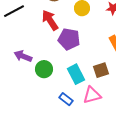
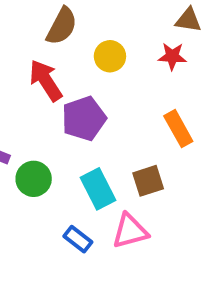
purple pentagon: (69, 39) -> (84, 119), turned -30

